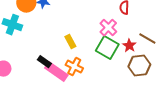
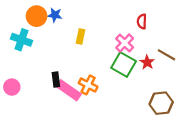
yellow rectangle: (70, 42) -> (81, 37), moved, turned 40
black rectangle: (44, 62) -> (56, 80), turned 48
brown hexagon: (139, 66) -> (161, 103), moved

